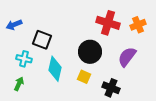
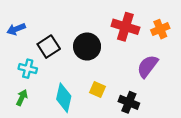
black square: (42, 40) -> (49, 47), turned 36
black circle: (90, 52) -> (87, 47), moved
cyan diamond: (55, 69) -> (64, 98), moved

